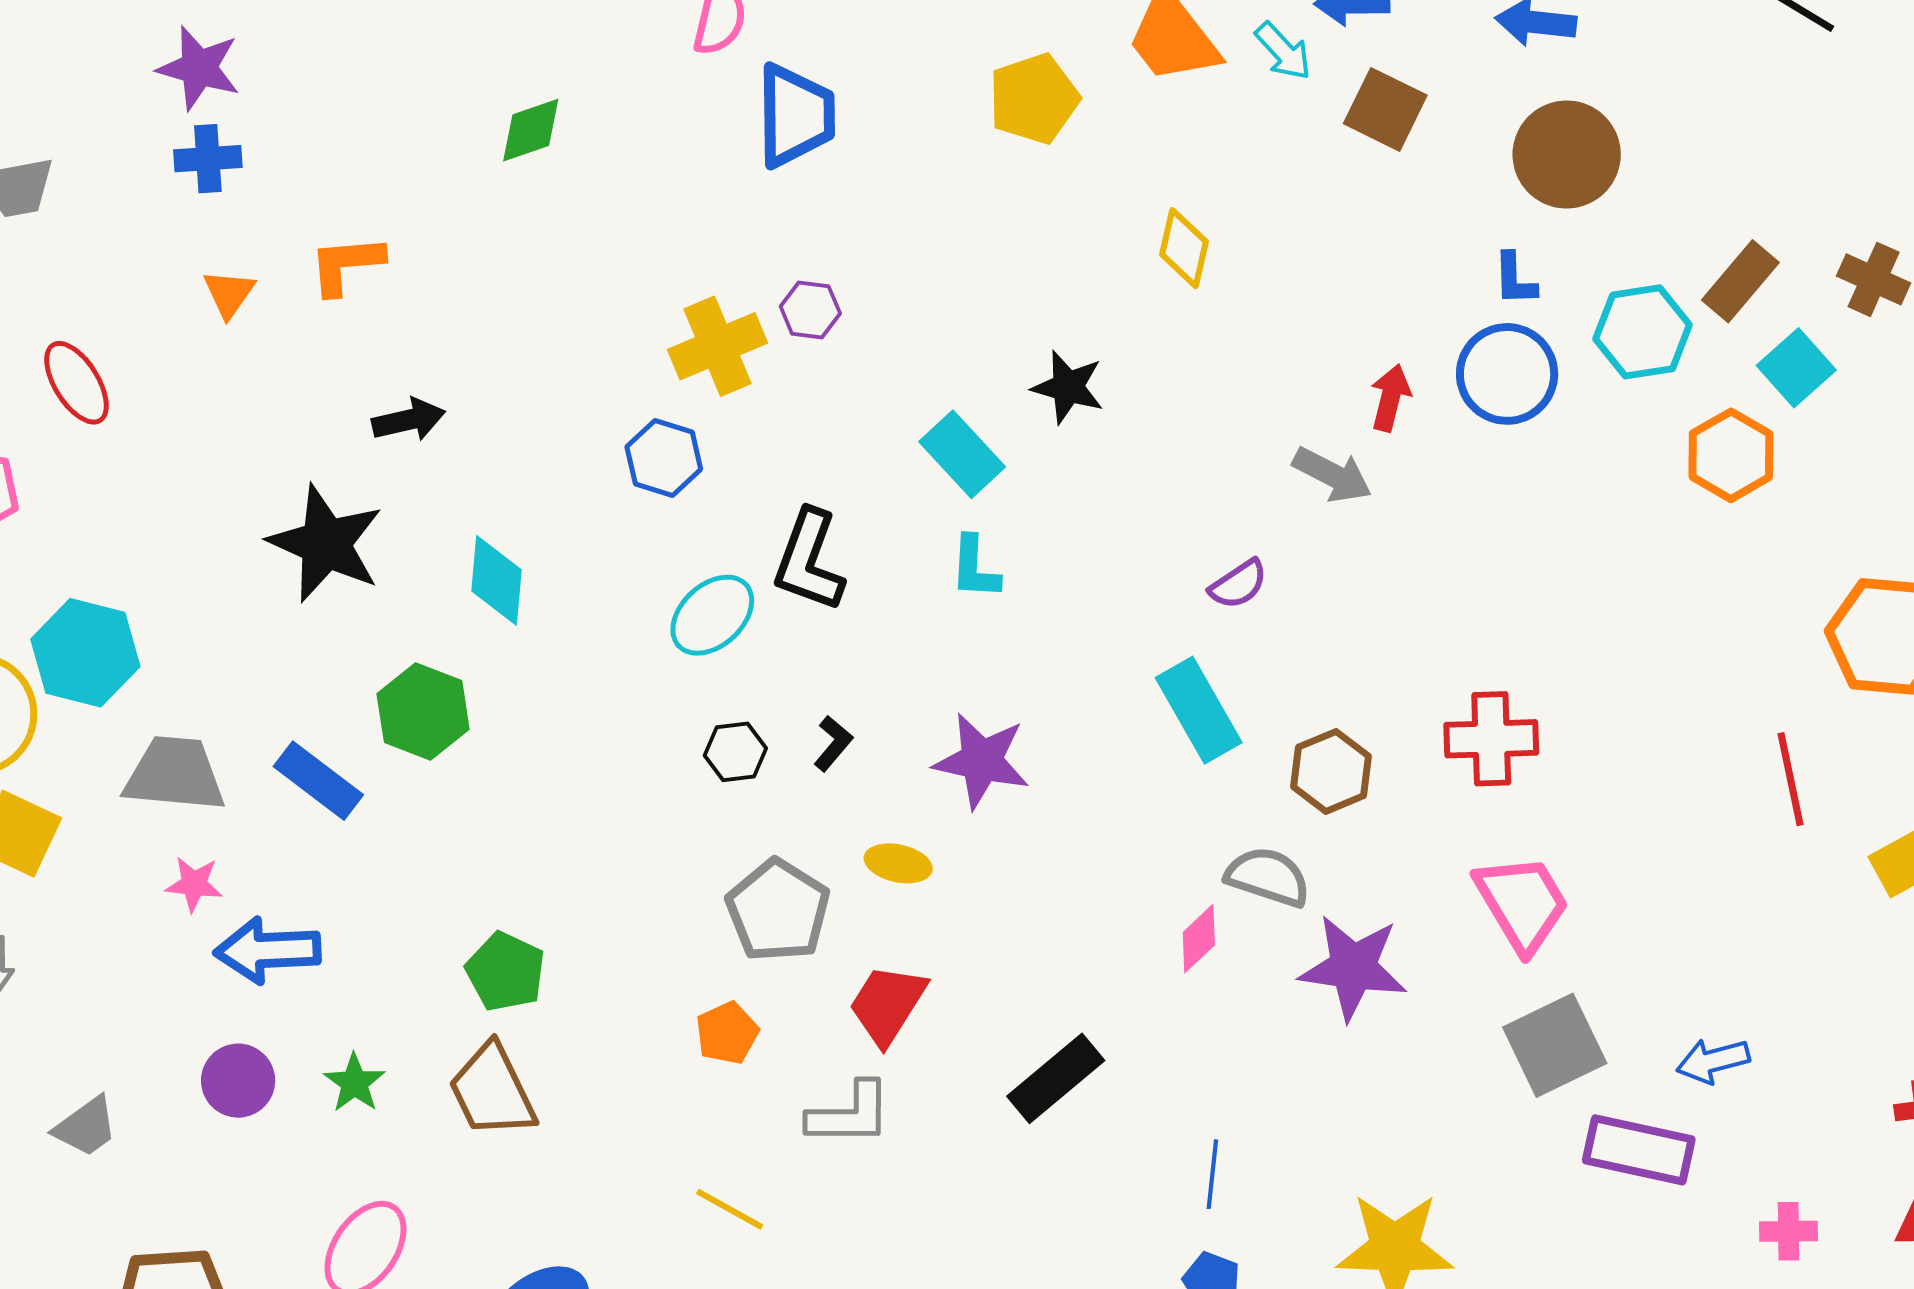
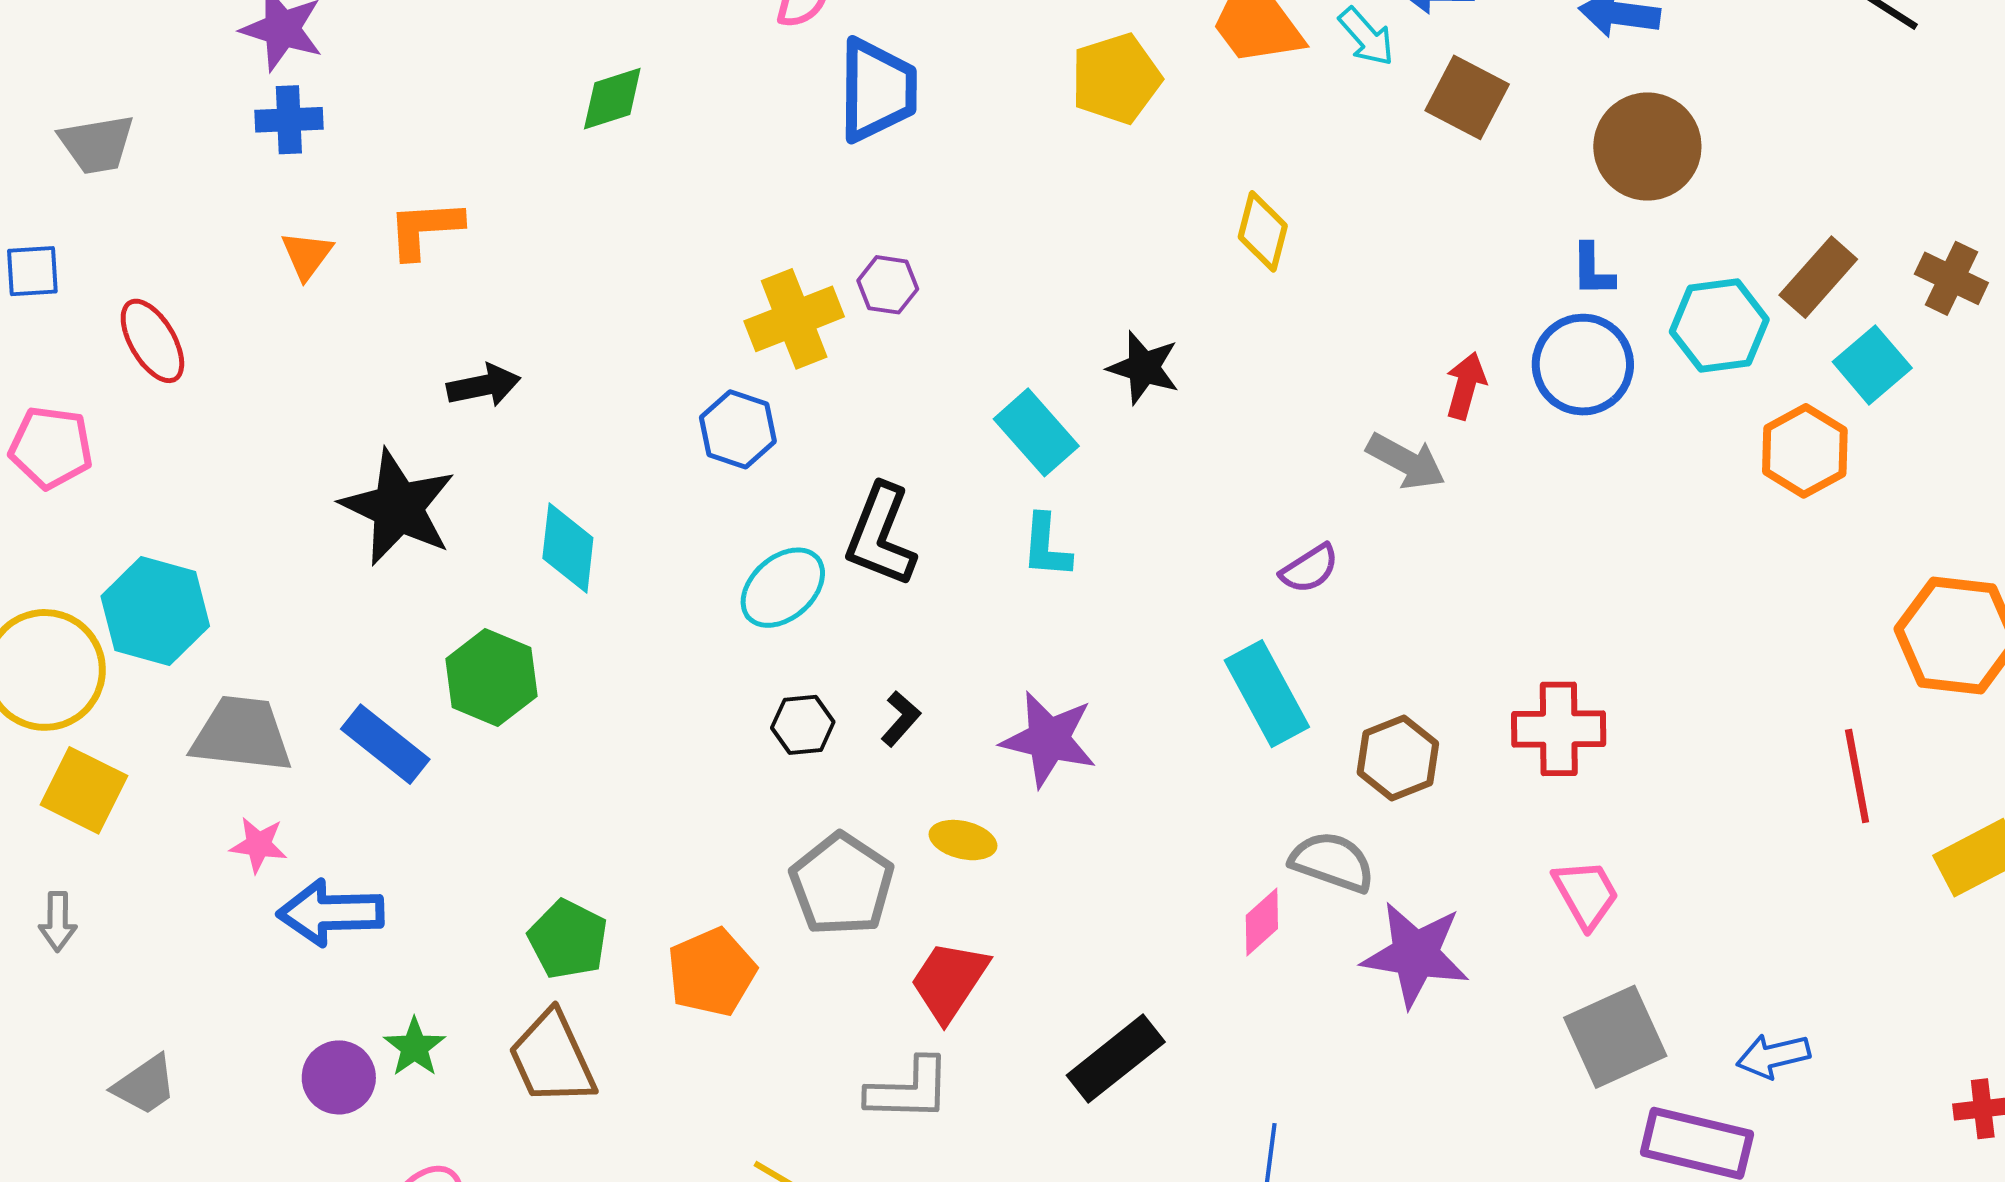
pink trapezoid: (1522, 903) -> (1586, 894), size x0.7
orange pentagon: (727, 1033) -> (712, 972), moved, size x1.4
purple circle: (238, 1081) -> (339, 1077), moved

